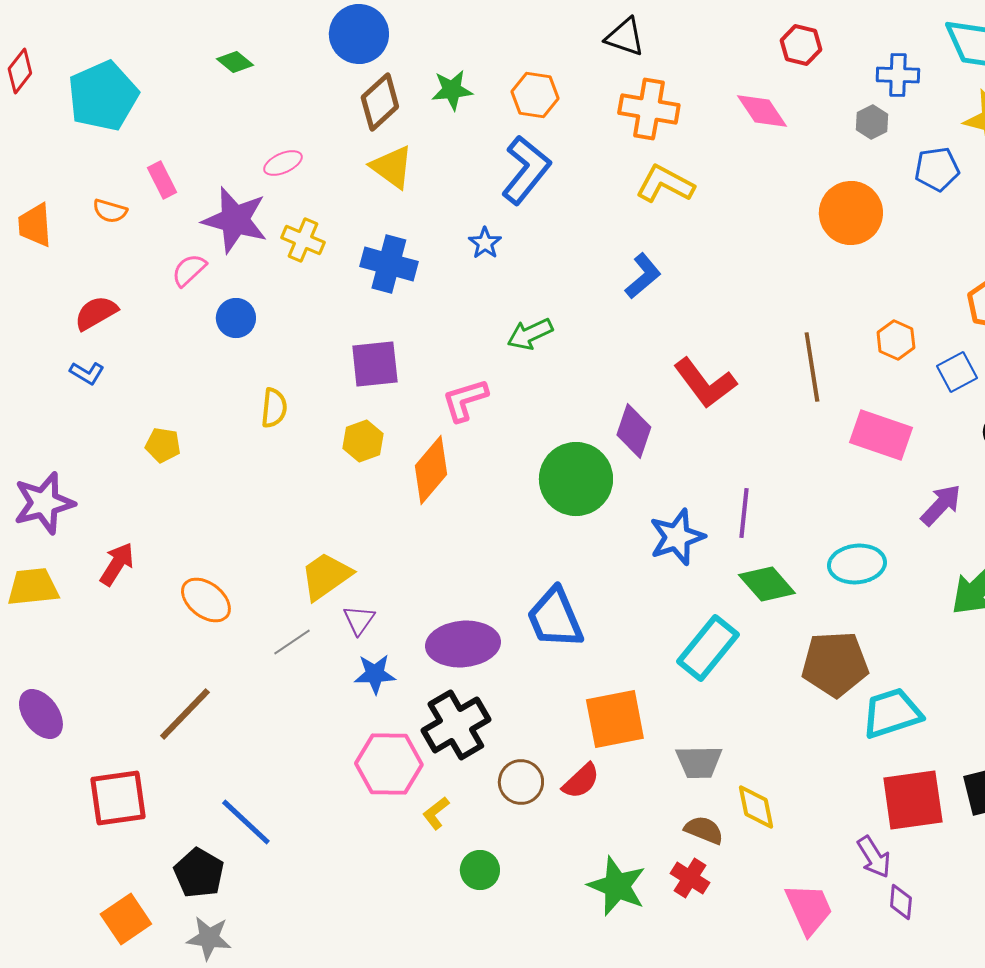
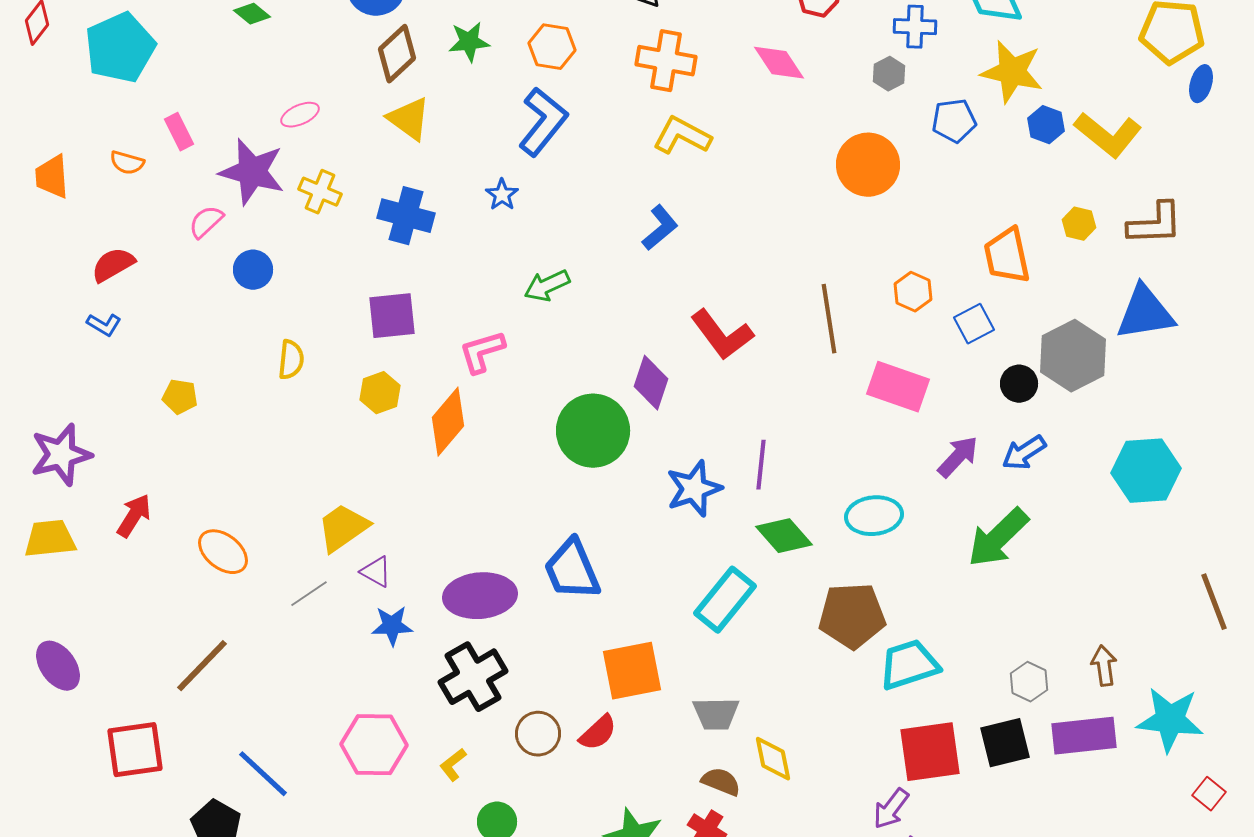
purple triangle: (359, 620) -> (376, 572), turned -36
pink hexagon: (389, 764) -> (374, 745), moved
purple arrow: (874, 857) -> (891, 809), turned 69

